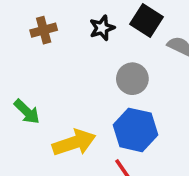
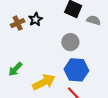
black star: (102, 28) -> (36, 19), moved
green arrow: (27, 112) -> (15, 69), turned 98

